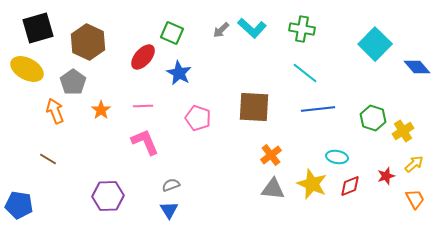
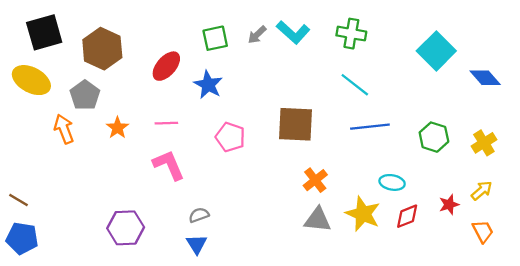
green square: (172, 33) -> (215, 38), moved, turned -35
yellow cross: (403, 131) -> (484, 143), moved
brown line: (48, 159) -> (19, 200), moved

